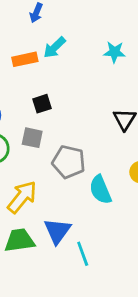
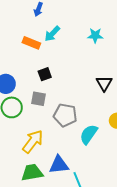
orange rectangle: (25, 59) -> (31, 43), turned 36
cyan semicircle: (100, 190) -> (89, 134), turned 60
blue triangle: (57, 231) -> (59, 165), turned 50

